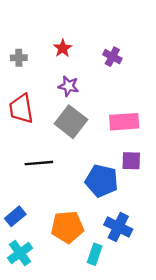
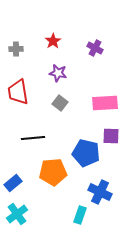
gray square: (71, 122) -> (60, 103), size x0.6
orange pentagon: (67, 227) -> (53, 172), moved

